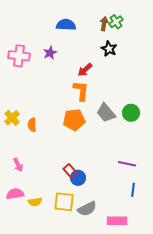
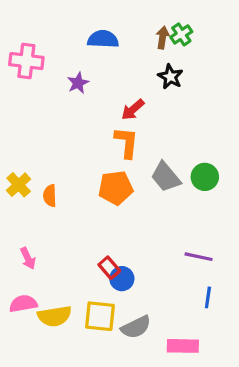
pink cross: (19, 56) -> (26, 61), moved
yellow semicircle: (35, 202) -> (55, 316), size x1.5

